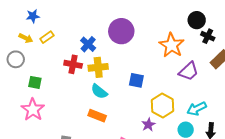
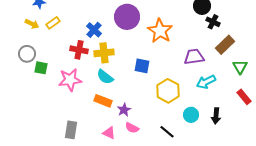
orange star: (172, 45) -> (160, 31), moved
gray circle: (16, 59) -> (27, 54), moved
purple trapezoid: (189, 71) -> (194, 57), turned -145
cyan arrow: (197, 109) -> (206, 82), moved
pink star: (33, 110) -> (70, 80), moved, turned 30
purple star: (148, 125) -> (124, 110), moved

